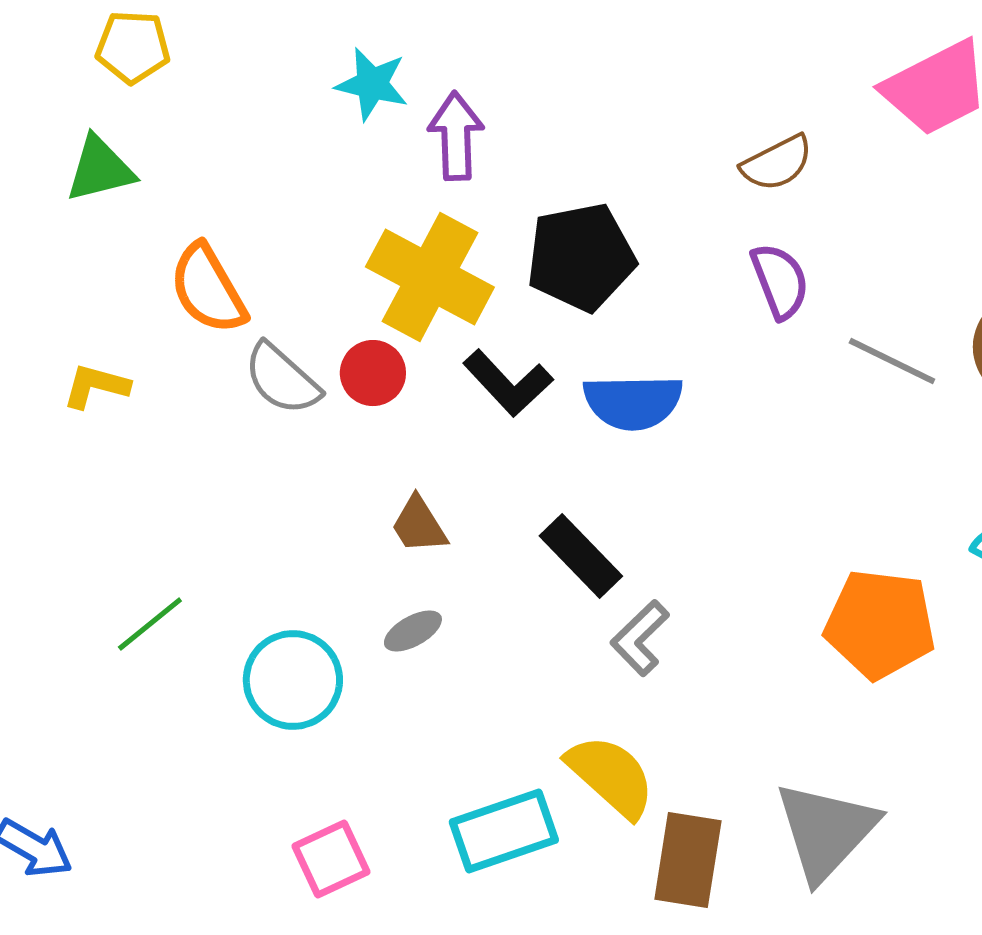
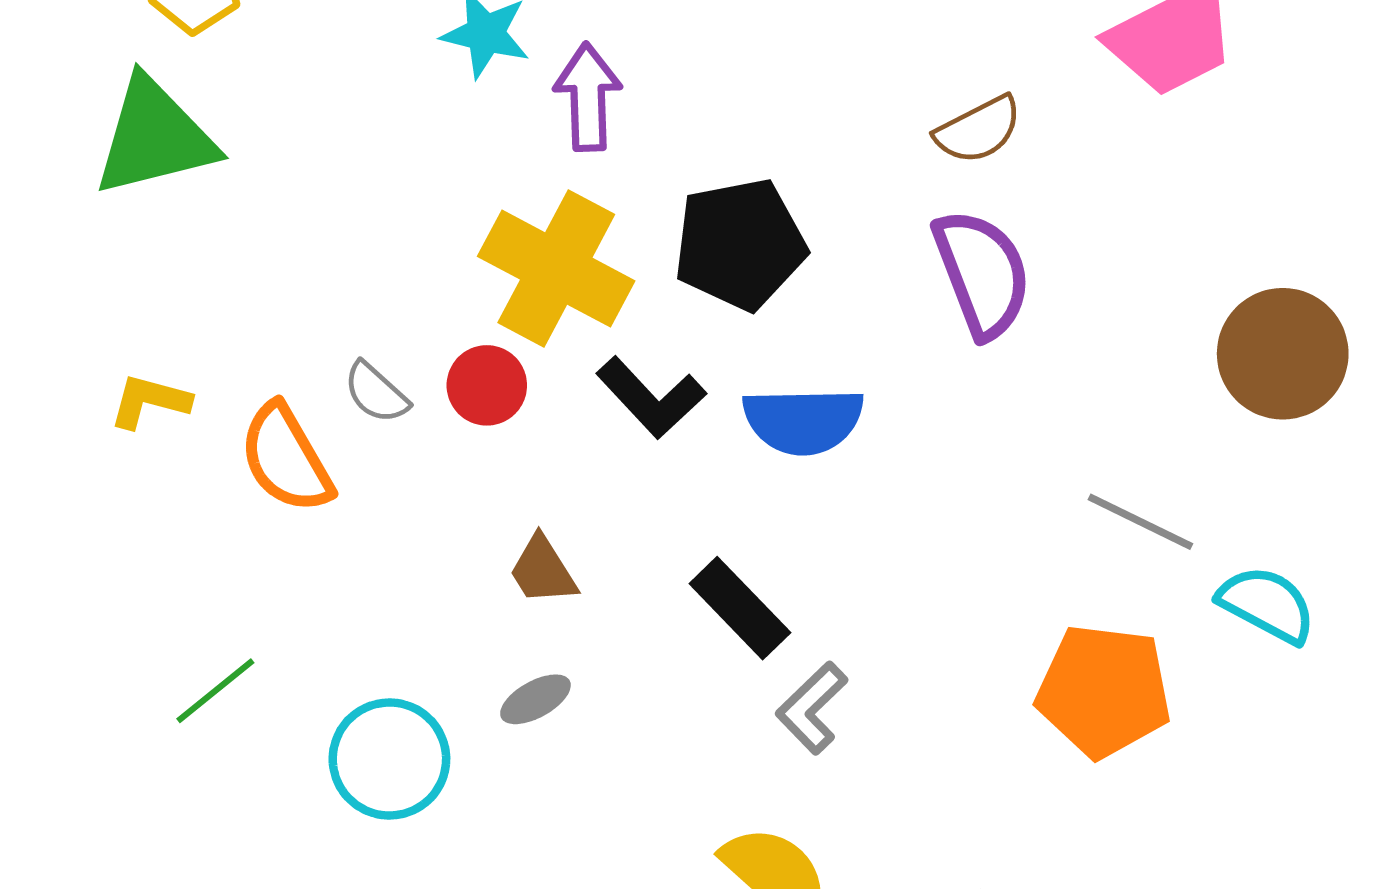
green triangle: (100, 169) -> (155, 137), size x1.5
purple semicircle: (780, 281) -> (982, 273), size x1.4
orange semicircle: (208, 289) -> (286, 458), moved
gray line: (892, 361) -> (1140, 522), moved
gray semicircle: (282, 379) -> (376, 393), size x0.7

